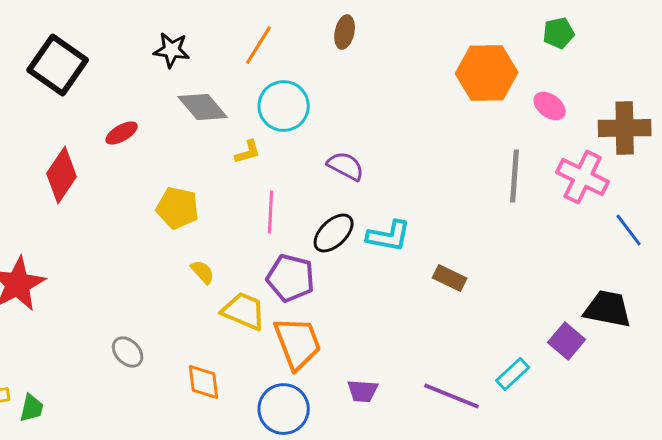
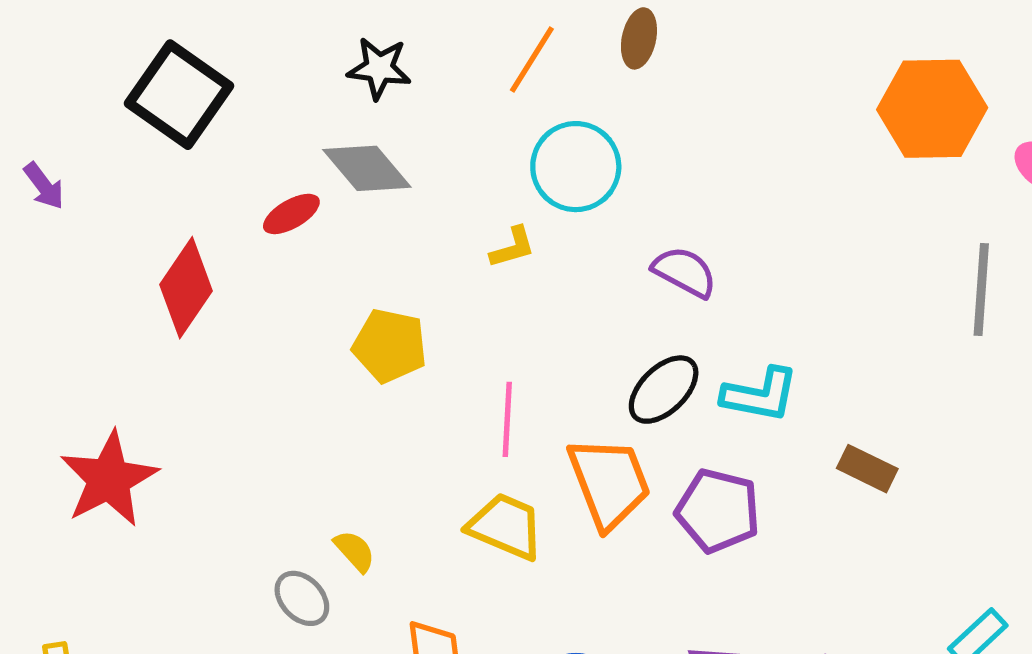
brown ellipse: (345, 32) -> (639, 38), moved
gray diamond: (203, 107) -> (367, 168), moved
pink line: (271, 212) -> (507, 419), moved
yellow semicircle: (203, 272) -> (355, 551), moved
purple pentagon: (291, 278) -> (718, 511), moved
orange trapezoid: (298, 343) -> (609, 483), moved

